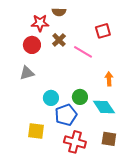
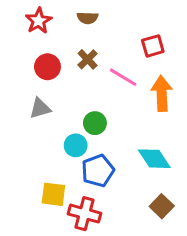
red star: (40, 23) -> (39, 21), moved, turned -30
orange arrow: (109, 79) -> (162, 93), moved, size x1.6
green circle: (80, 97) -> (95, 123), moved
brown square: (109, 139) -> (162, 206), turned 35
red cross: (75, 142) -> (85, 214), moved

